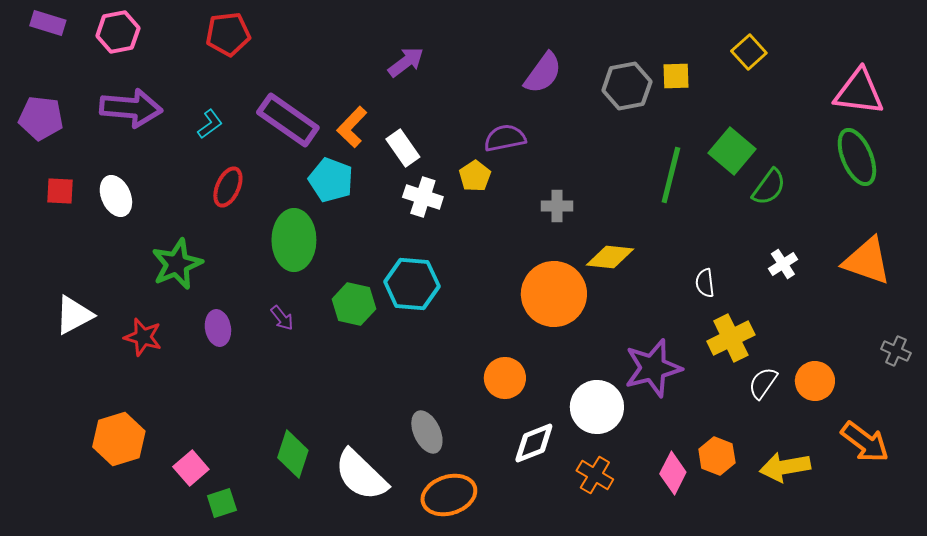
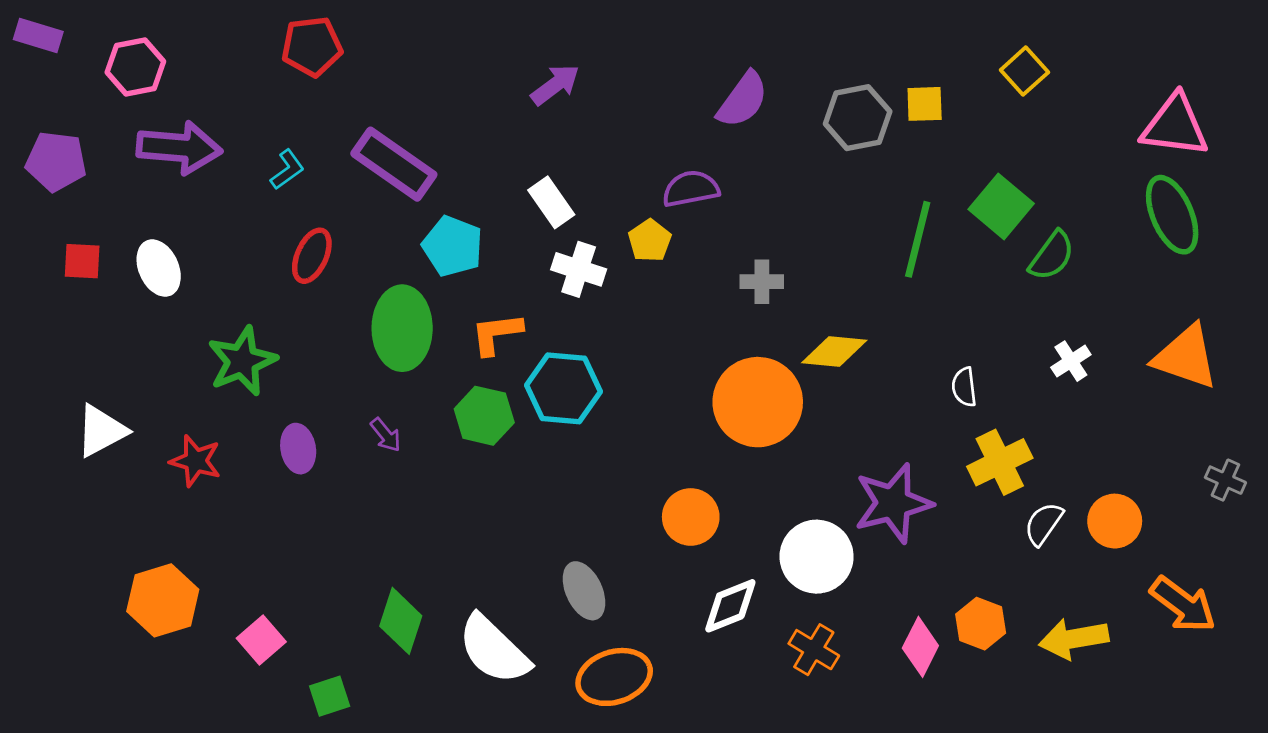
purple rectangle: (48, 23) -> (38, 36), moved
pink hexagon: (118, 32) -> (135, 67), moved
orange L-shape: (352, 127) -> (496, 334), moved, turned 39
green square: (222, 503) -> (330, 696), moved

